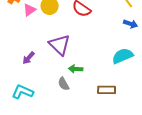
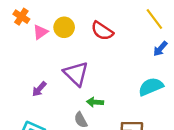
blue arrow: (131, 24) -> (160, 49), turned 112

